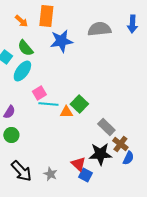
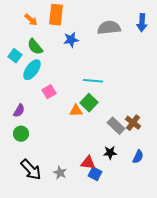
blue star: (61, 41) -> (71, 40), size x0.7
cyan line: (48, 104) -> (93, 81), moved
brown cross: (120, 144) -> (133, 123), moved
black star: (100, 154) -> (110, 153), size x0.6
red triangle: (78, 164) -> (88, 163), turned -35

